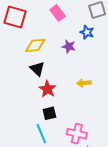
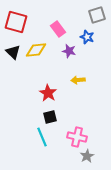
pink rectangle: (58, 13) -> (58, 29), moved
black triangle: (37, 69) -> (13, 52), moved
yellow arrow: (84, 83) -> (78, 80), moved

